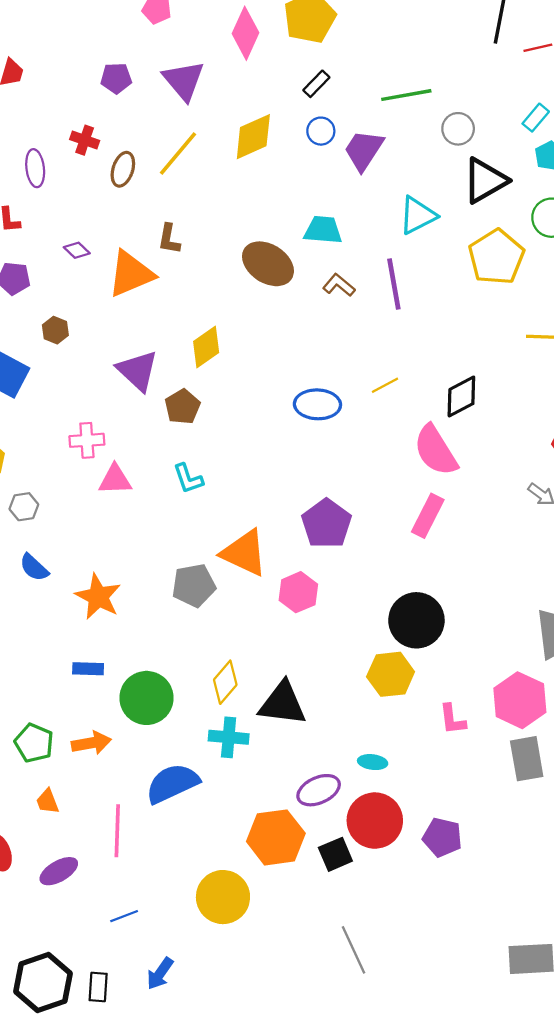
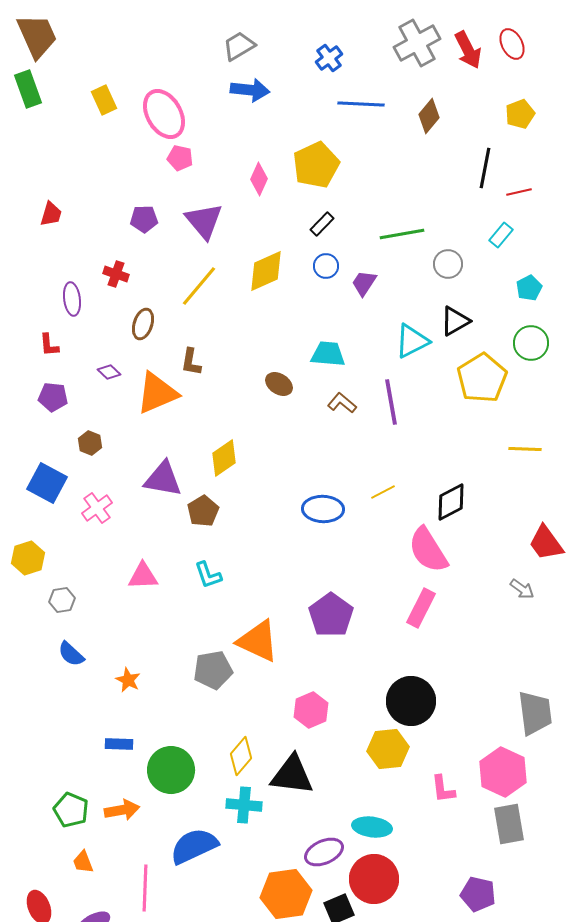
pink diamond: (245, 33) -> (259, 179), size x0.7
cyan rectangle: (536, 118) -> (501, 235), moved
purple trapezoid: (364, 150) -> (364, 283), size x0.7
brown ellipse: (123, 169) -> (143, 324), moved
black triangle: (485, 181) -> (455, 321), moved, size x0.7
brown ellipse: (268, 264) -> (279, 384), size x0.6
purple triangle: (138, 371) -> (163, 479), turned -33
pink cross: (87, 440) -> (97, 508), moved, turned -32
pink hexagon: (298, 592) -> (311, 710), moved
orange star: (98, 597) -> (128, 680), size x0.6
cyan ellipse: (373, 762) -> (372, 827), size x1.5
purple pentagon: (442, 837) -> (478, 894), moved

